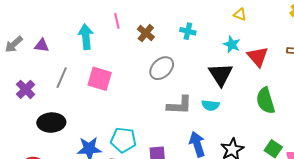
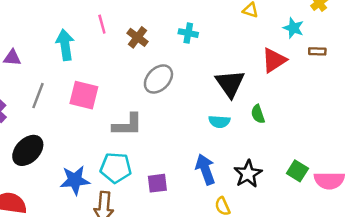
cyan star: (232, 44) -> (293, 28), moved
red triangle: (258, 57) -> (274, 60), turned 40
green semicircle: (265, 101) -> (258, 114), moved, size x0.6
gray L-shape: (179, 105) -> (127, 125), moved
black ellipse: (51, 123) -> (28, 150), turned -40

